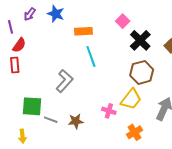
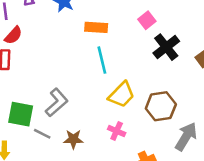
brown hexagon: (142, 72) -> (161, 106), moved
gray L-shape: (64, 81) -> (57, 102), moved
yellow trapezoid: (131, 99) -> (122, 95), moved

